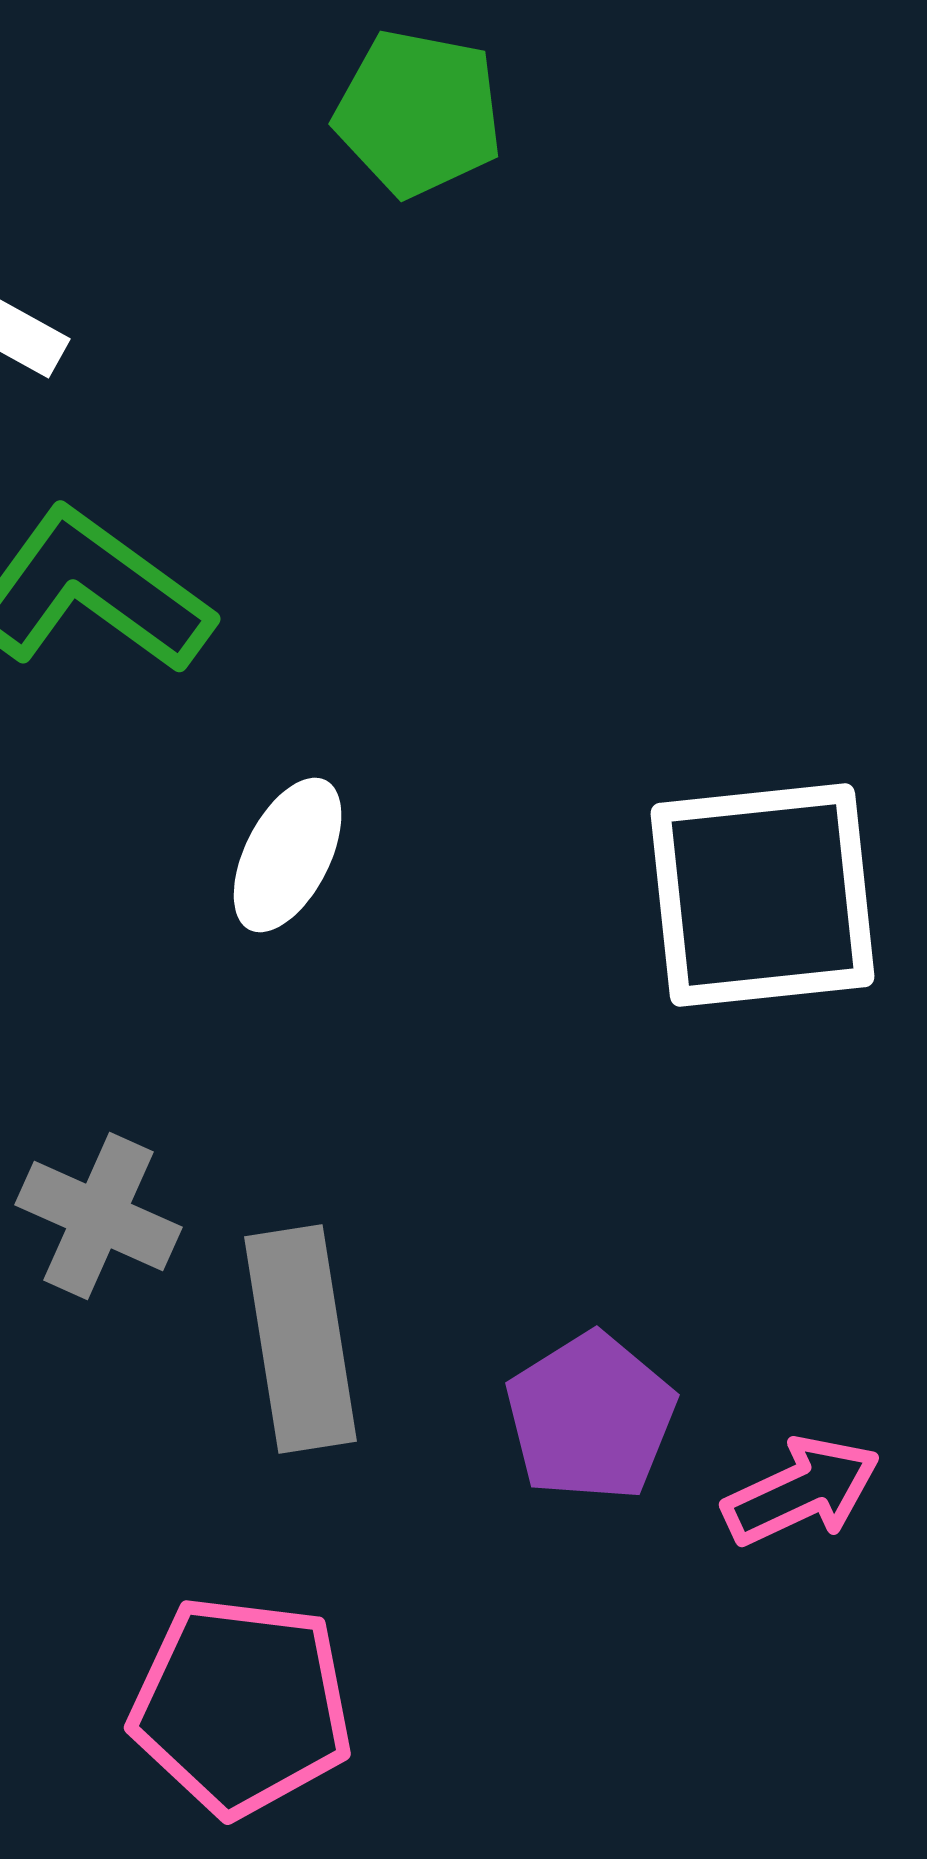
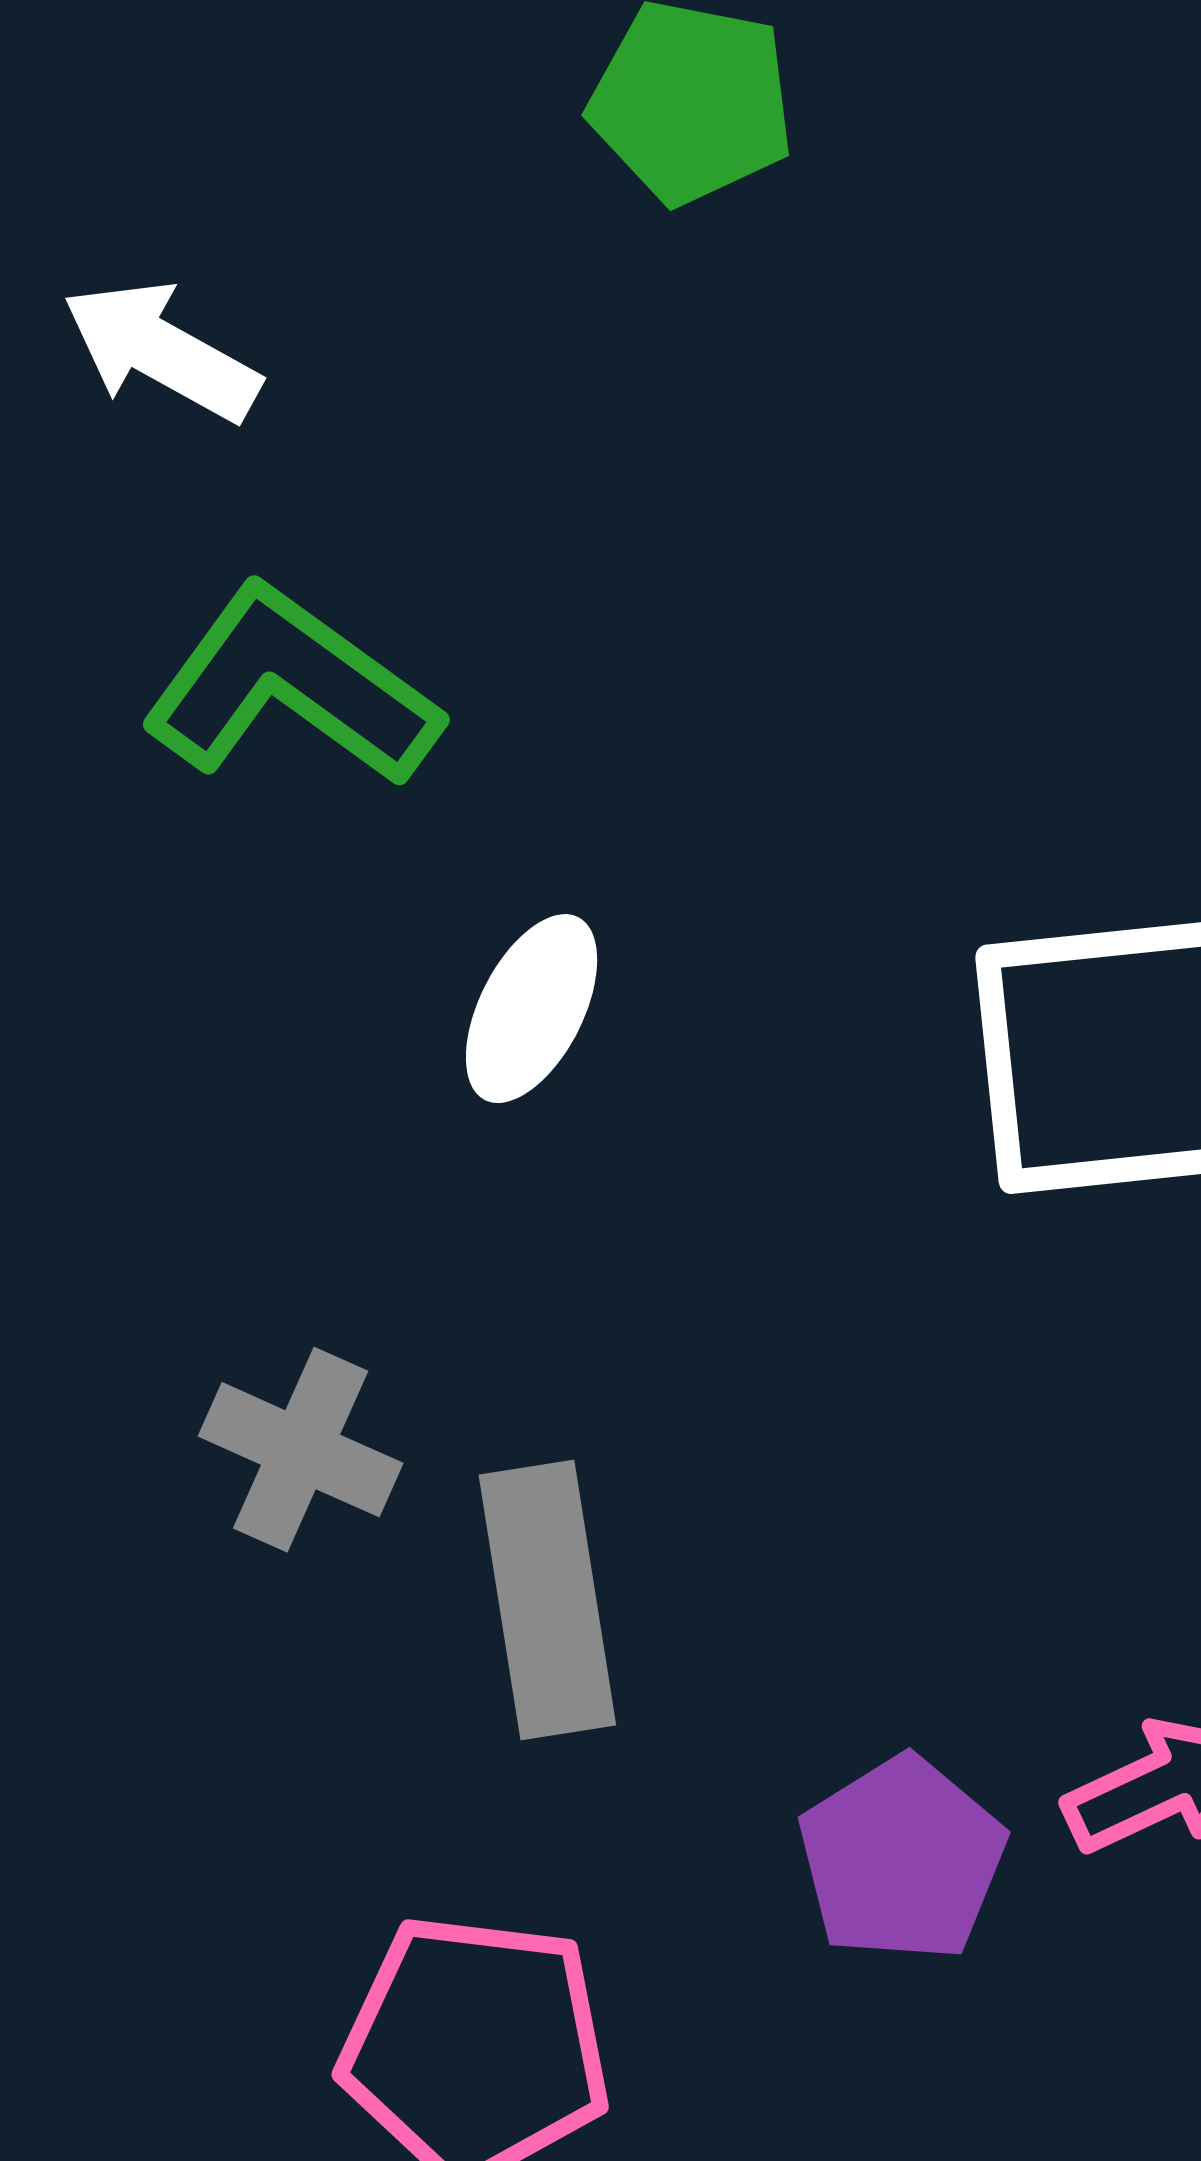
purple pentagon: (591, 1417) -> (902, 1859), moved

